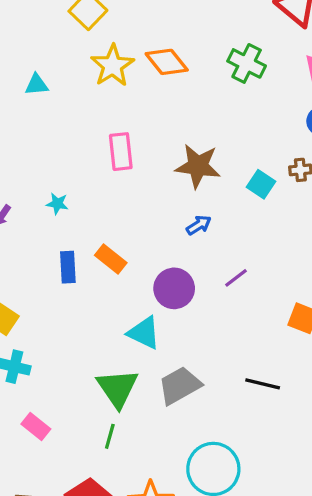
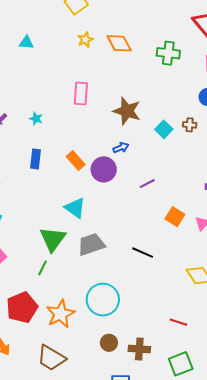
green cross: (247, 63) -> (168, 53), turned -30
yellow star: (112, 66) -> (85, 40), size x0.6
cyan triangle: (37, 85) -> (26, 43), moved
orange rectangle: (111, 259) -> (76, 160), moved
purple line: (236, 278) -> (147, 184), moved
purple circle: (174, 288) -> (104, 169), moved

